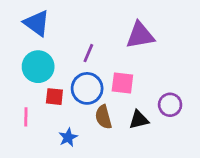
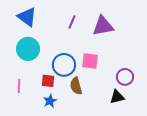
purple line: (88, 53) -> (72, 22), moved
red square: (54, 97) -> (48, 81), moved
black triangle: (139, 120) -> (117, 97), moved

